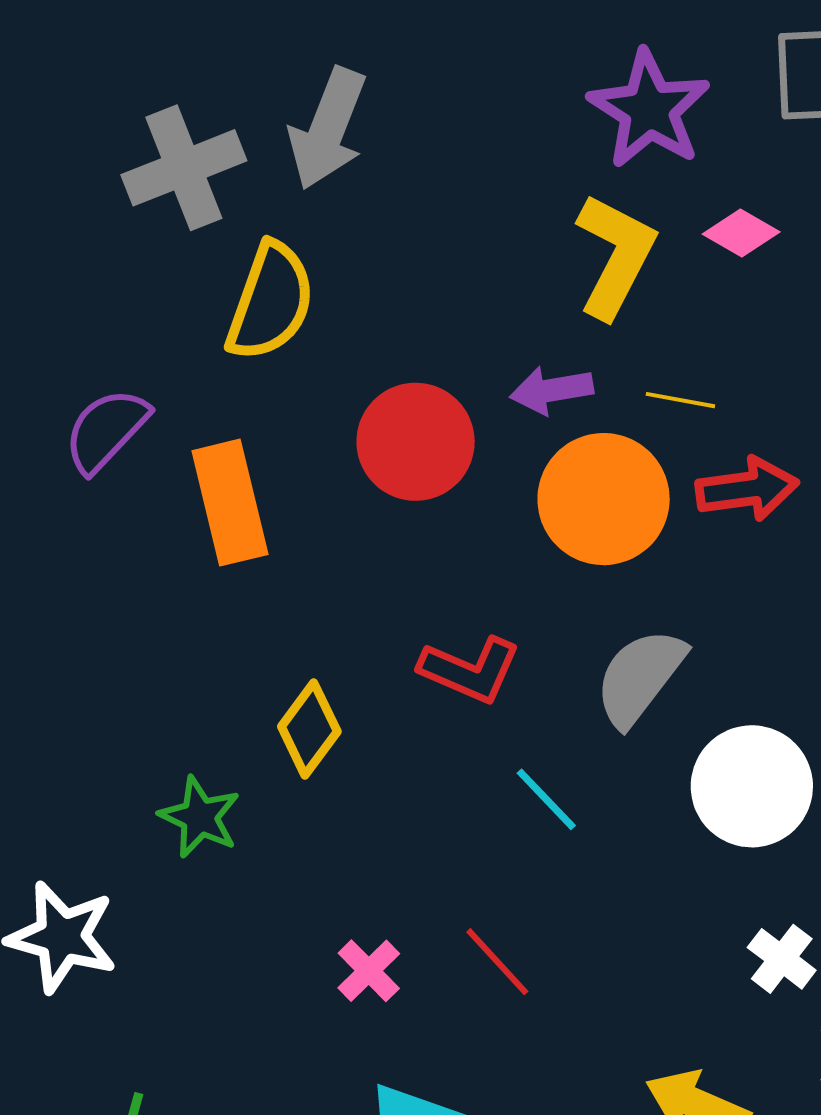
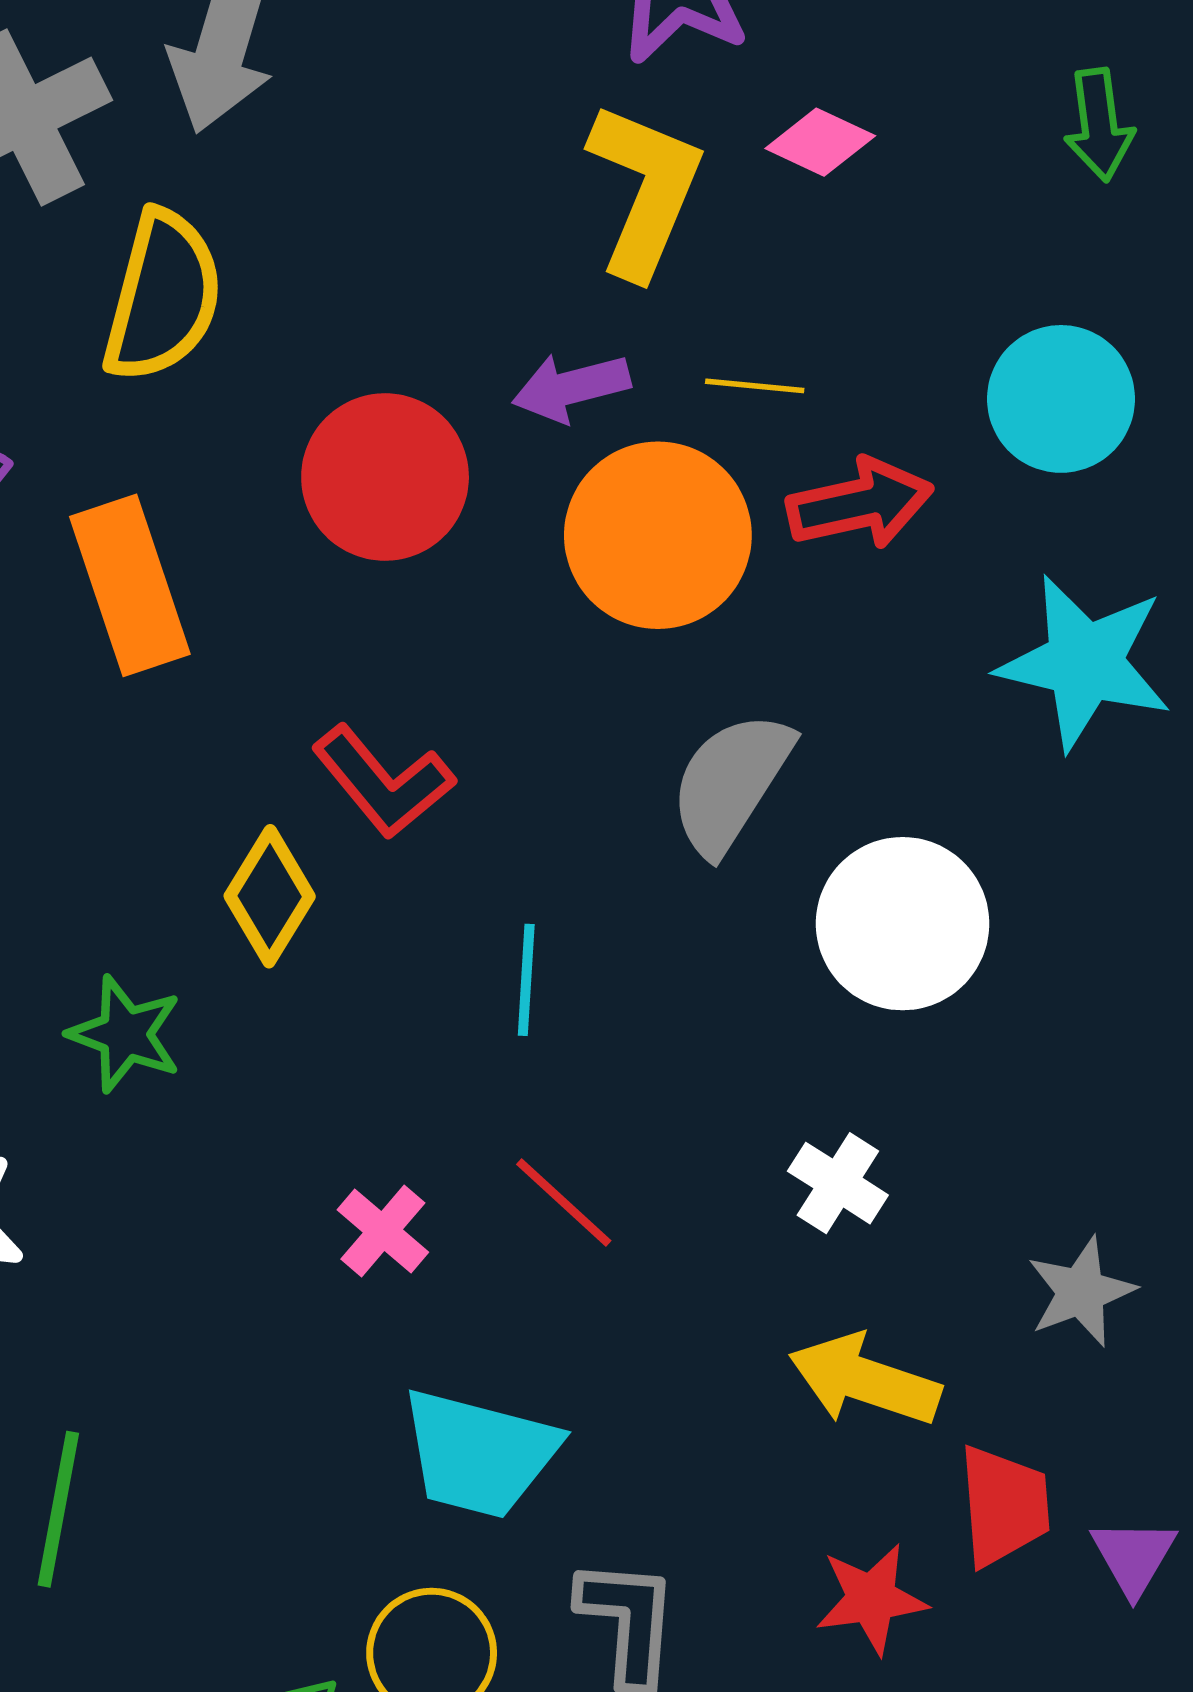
red L-shape: (470, 670) -> (383, 782), moved, turned 32
cyan line: (546, 799) -> (526, 980), moved, turned 52
white cross: (782, 959) -> (838, 1183), moved

